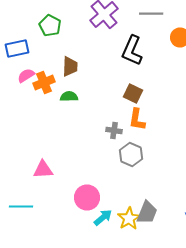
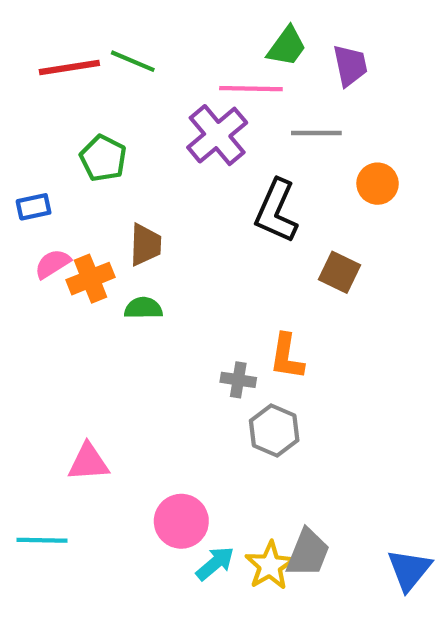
blue rectangle: (17, 48) -> (34, 207), size x0.7
brown square: (133, 94) -> (340, 272), moved

